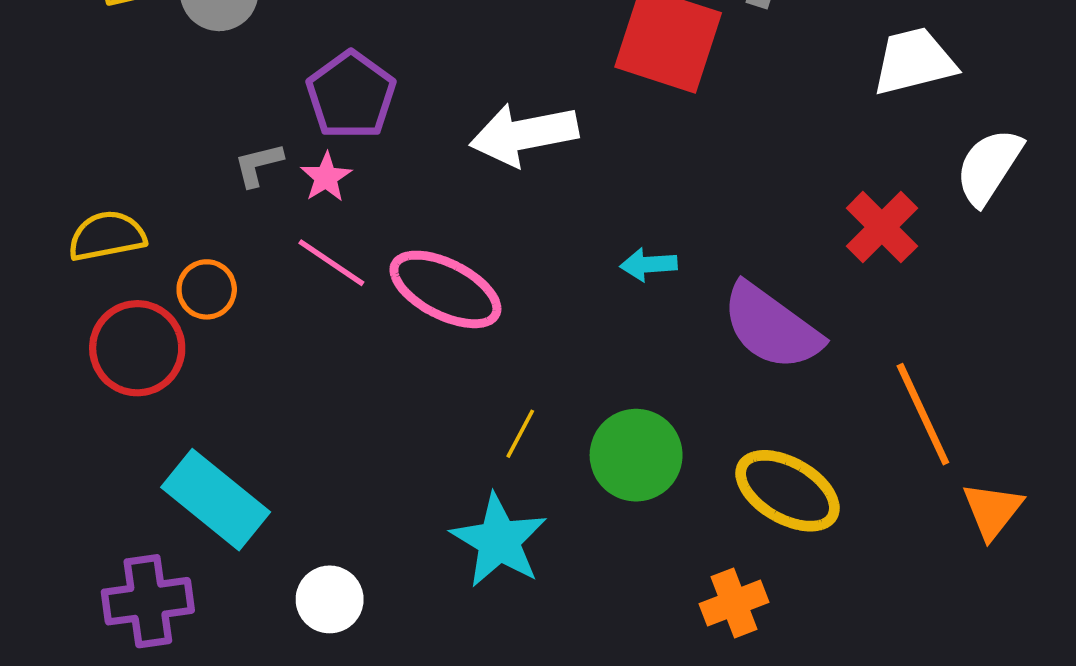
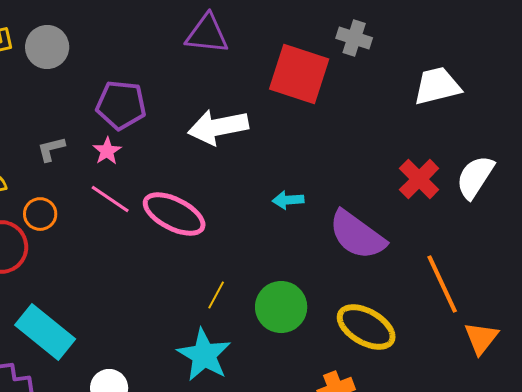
purple pentagon: (351, 95) -> (121, 105), turned -30
gray L-shape: (258, 165) -> (51, 149), moved
white semicircle: (989, 166) -> (475, 177), moved

